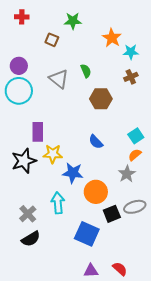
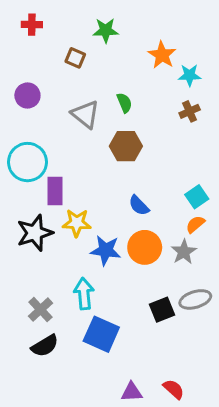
cyan circle: (19, 91) -> (27, 162), moved
brown hexagon: (101, 99) -> (126, 146), moved
orange circle: (96, 192) -> (145, 247), moved
blue square: (87, 234) -> (101, 334), moved

